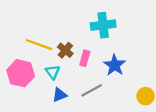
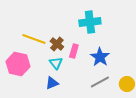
cyan triangle: (53, 72) -> (56, 63), moved
gray line: (92, 90) -> (100, 82), moved

